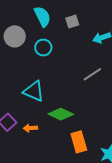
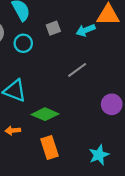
gray square: (72, 22) -> (53, 28), moved
orange rectangle: (79, 142) -> (49, 148), moved

